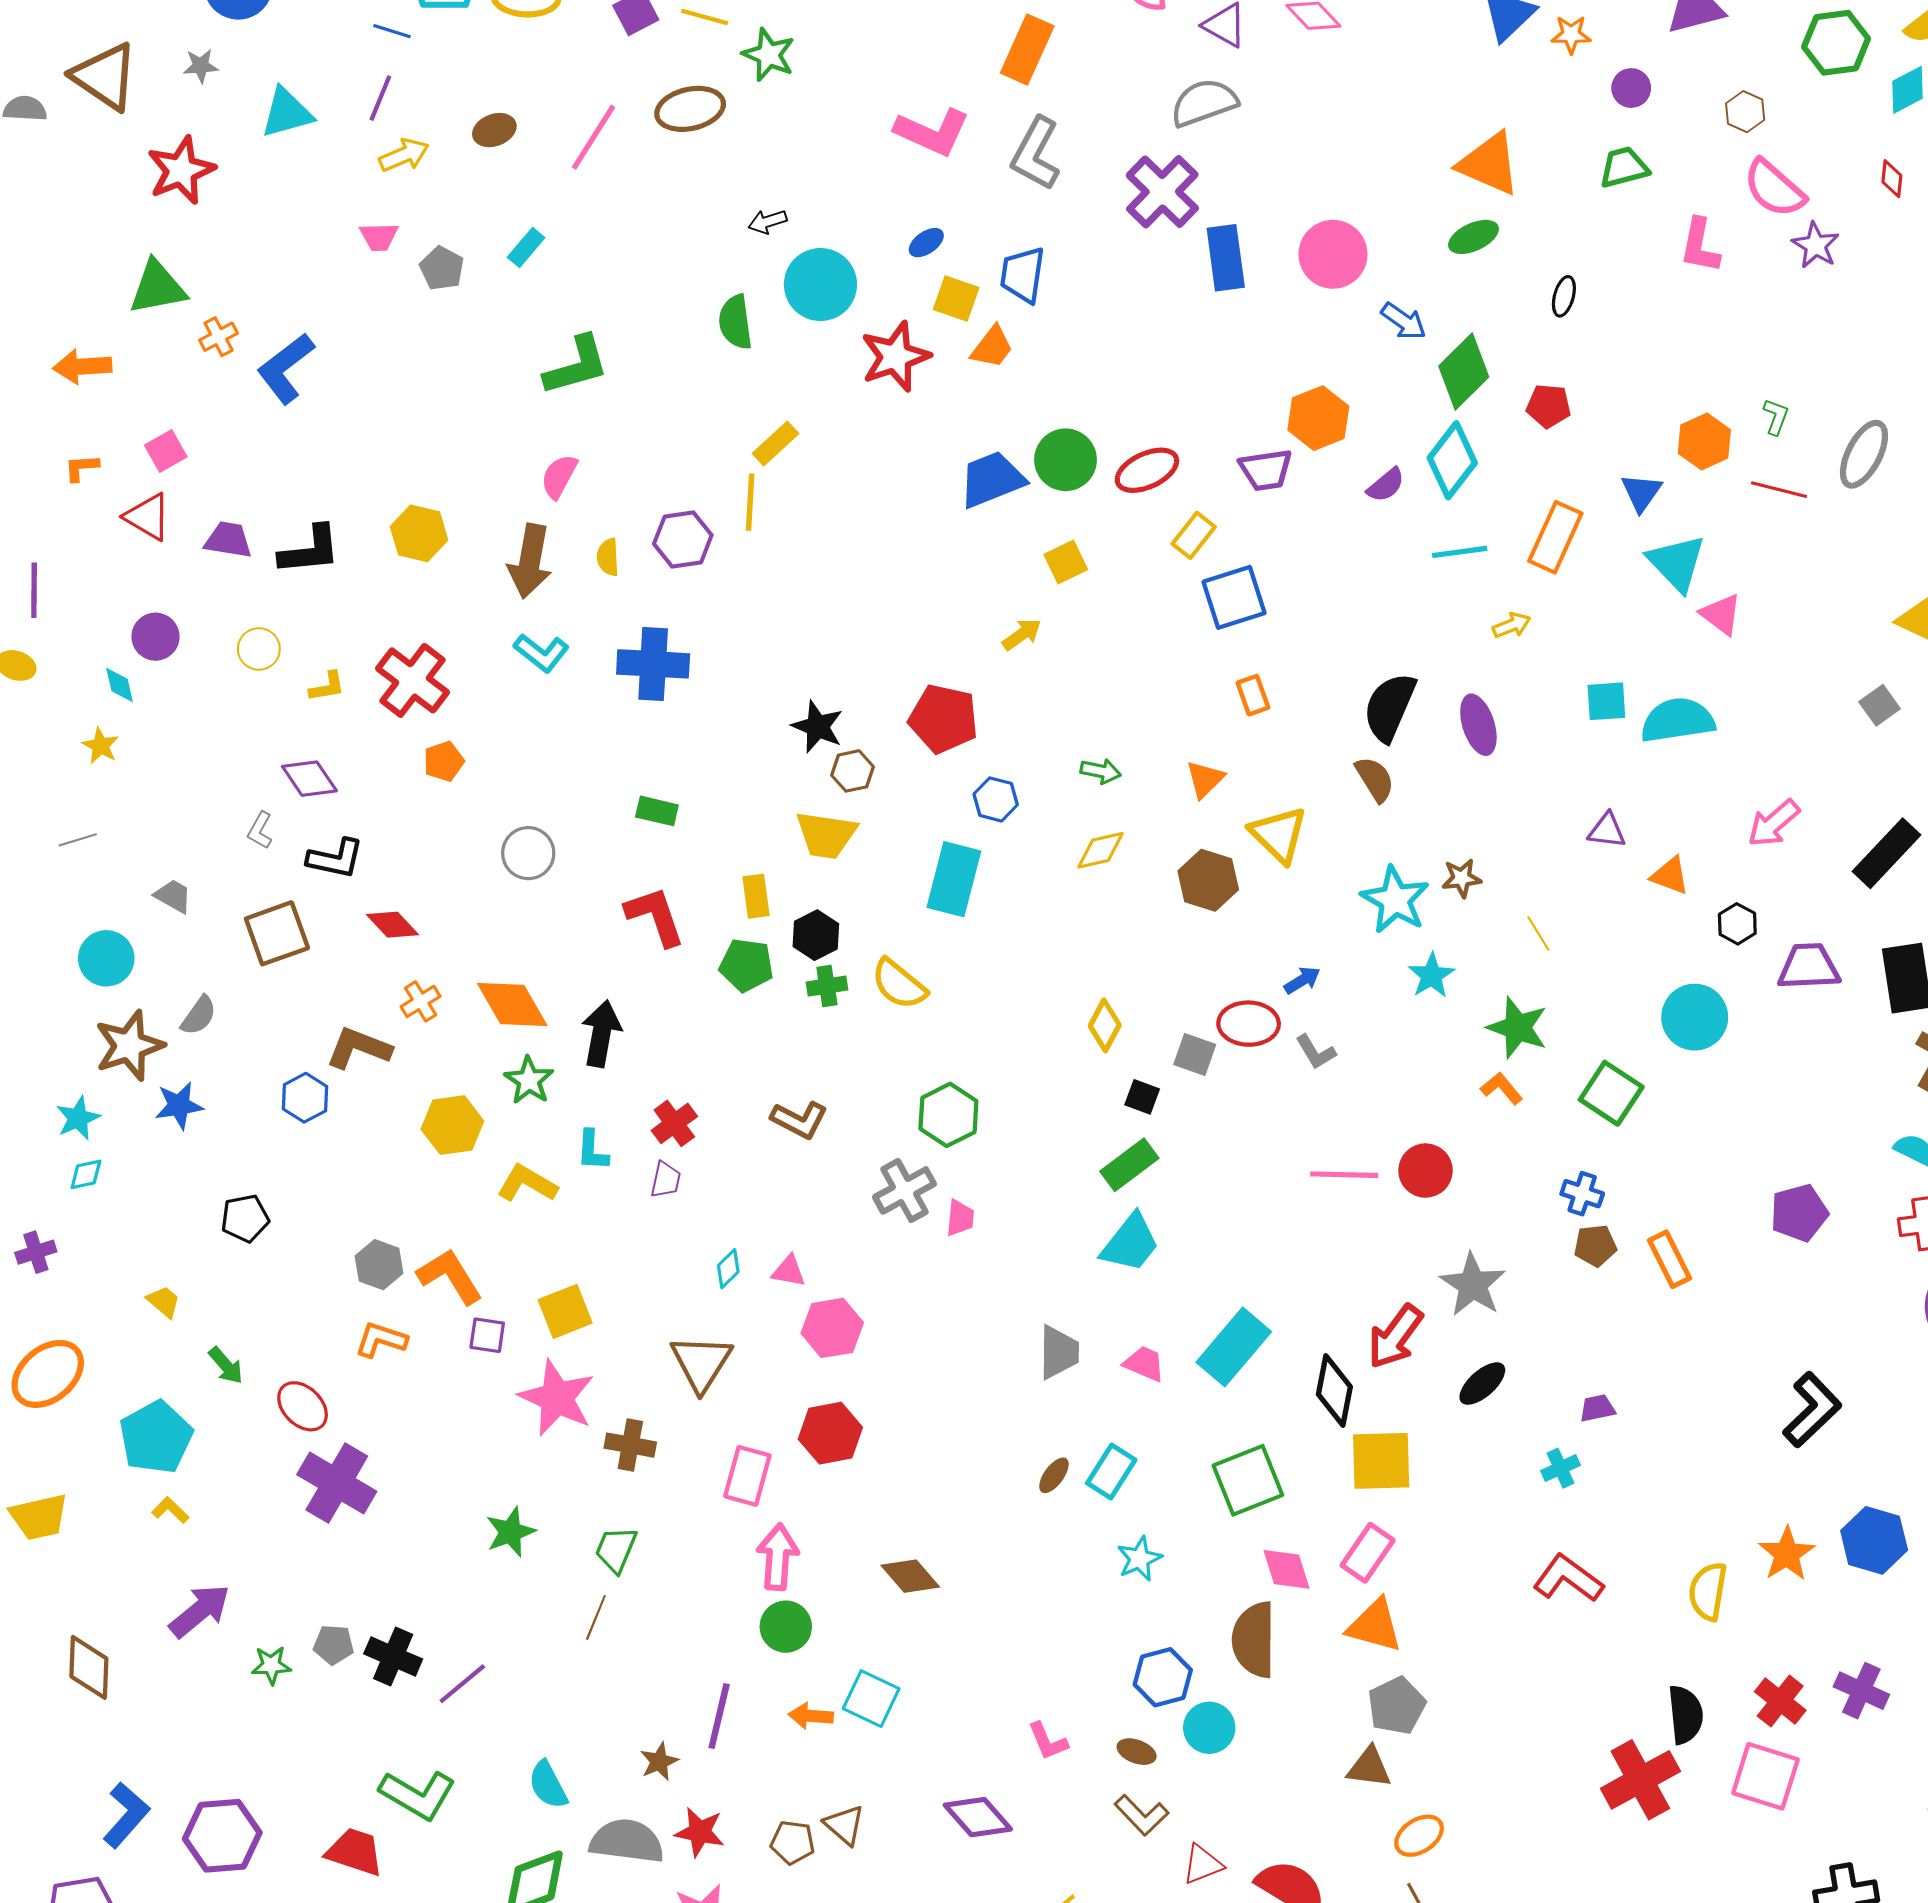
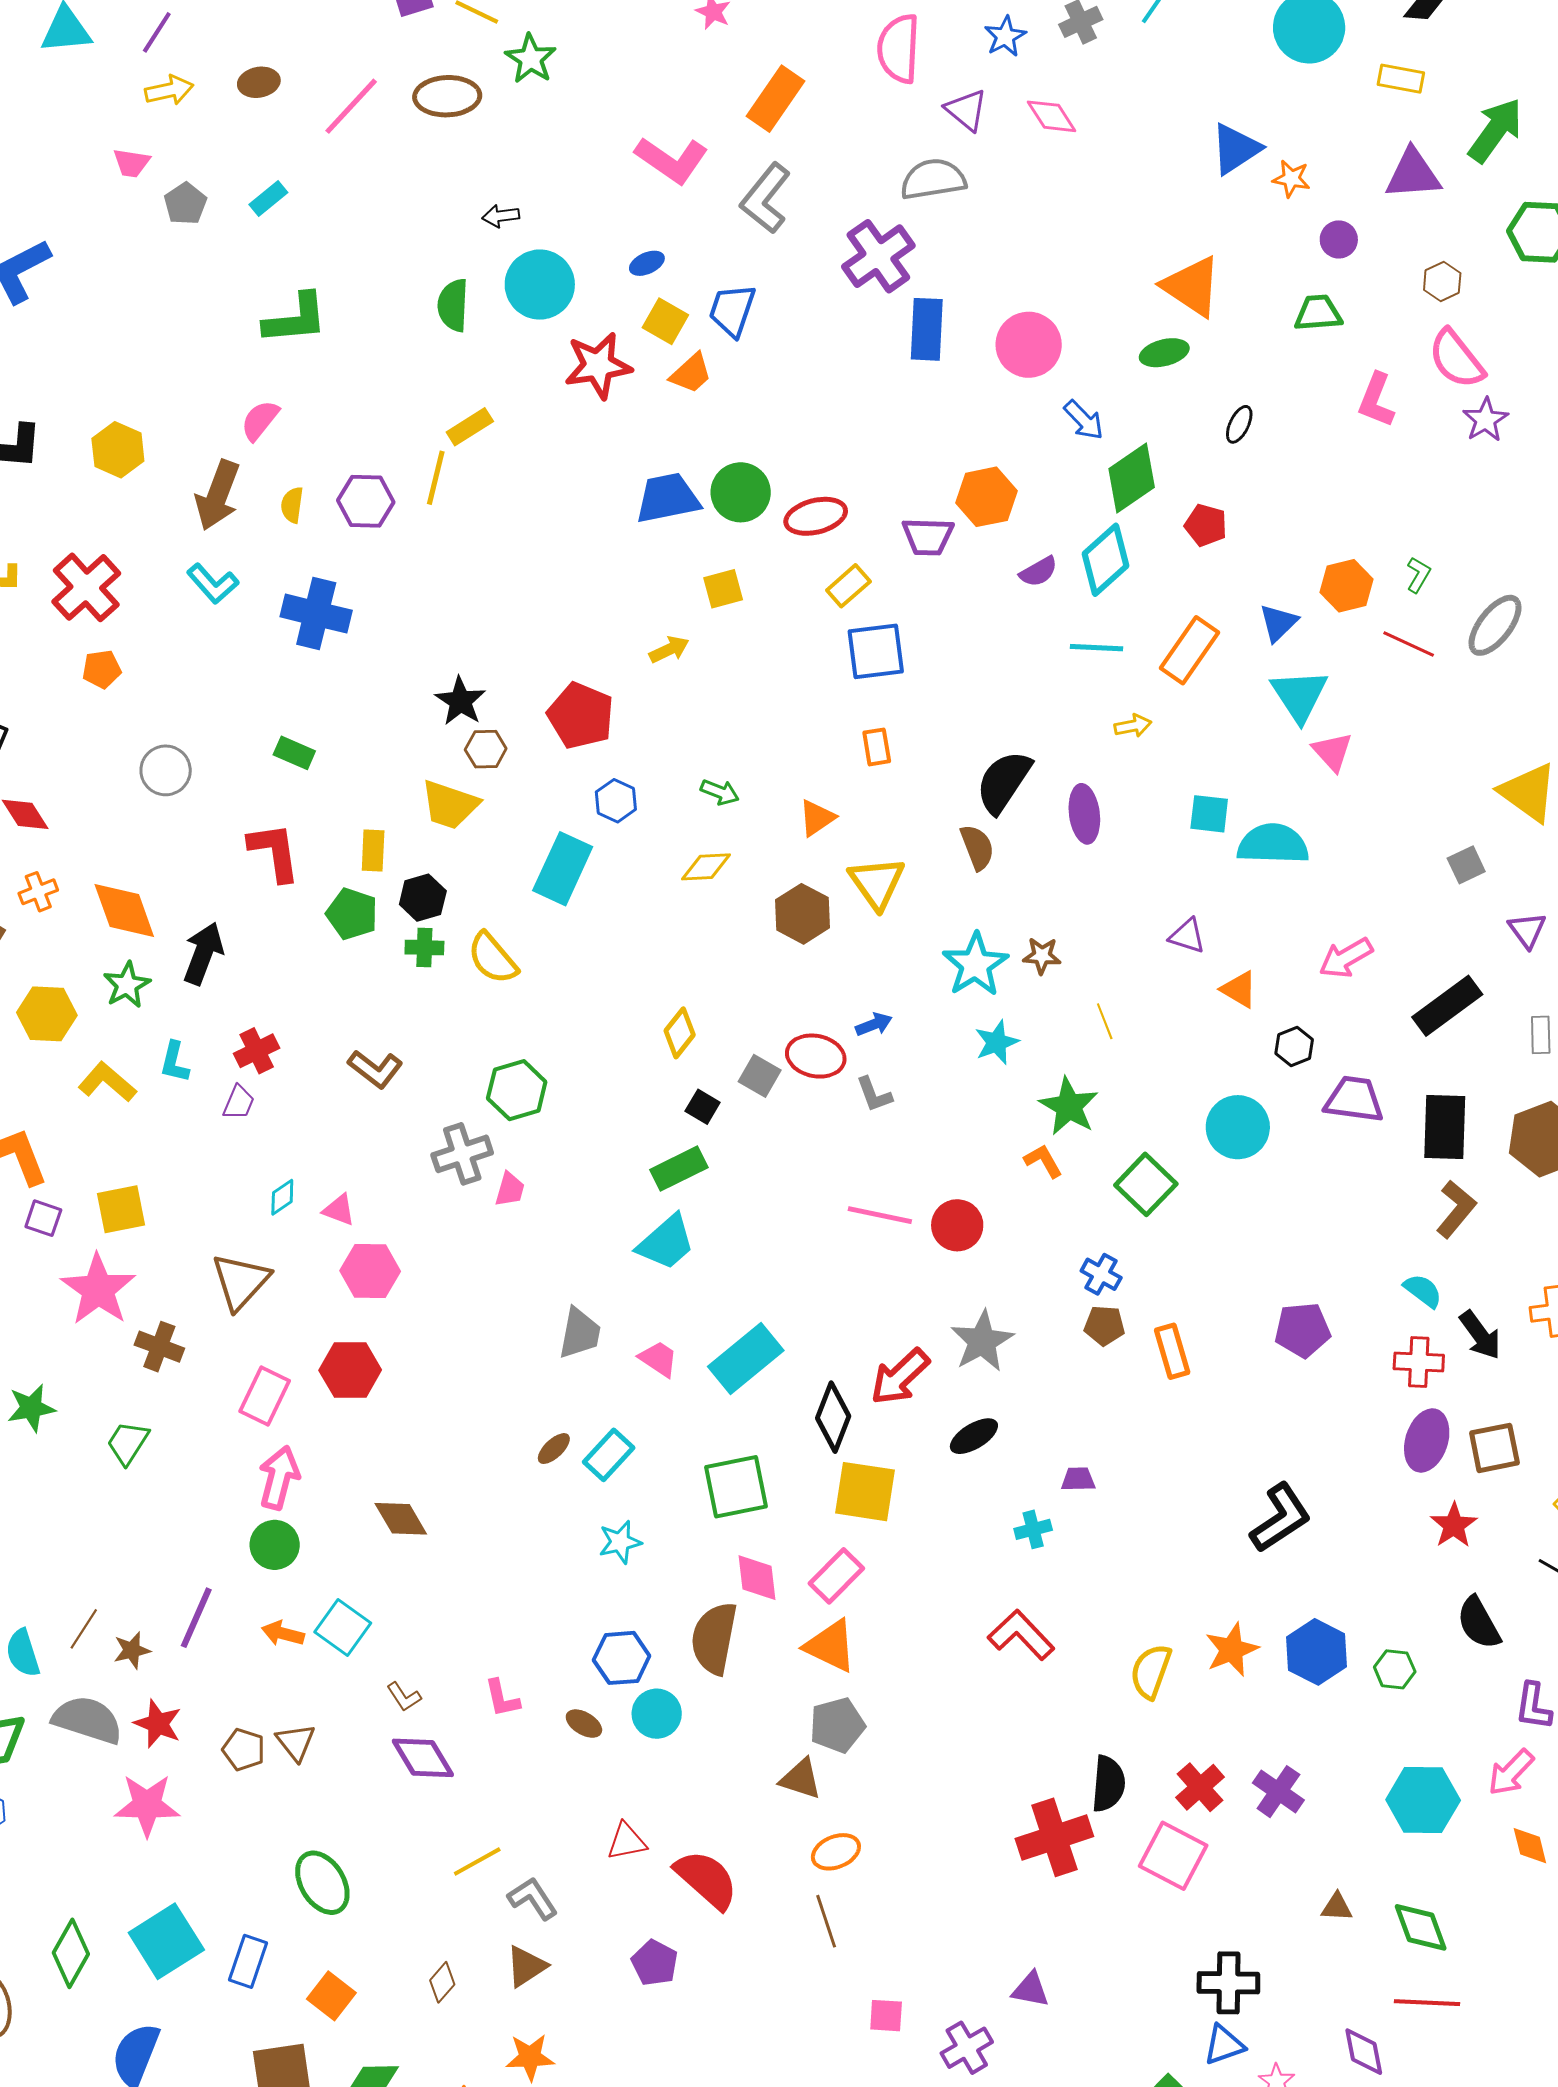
brown line: (596, 1617) -> (84, 1629), moved
brown L-shape: (1141, 1815) -> (404, 1697), moved, size x0.7

